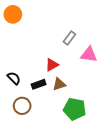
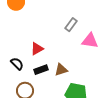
red triangle: (52, 65) -> (37, 49), moved

